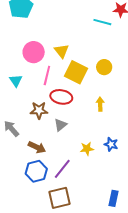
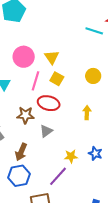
yellow square: (76, 72) -> (57, 79), moved, size x0.6
brown arrow: (37, 147) -> (21, 152), turned 84
purple line: (62, 169) -> (58, 176), moved

